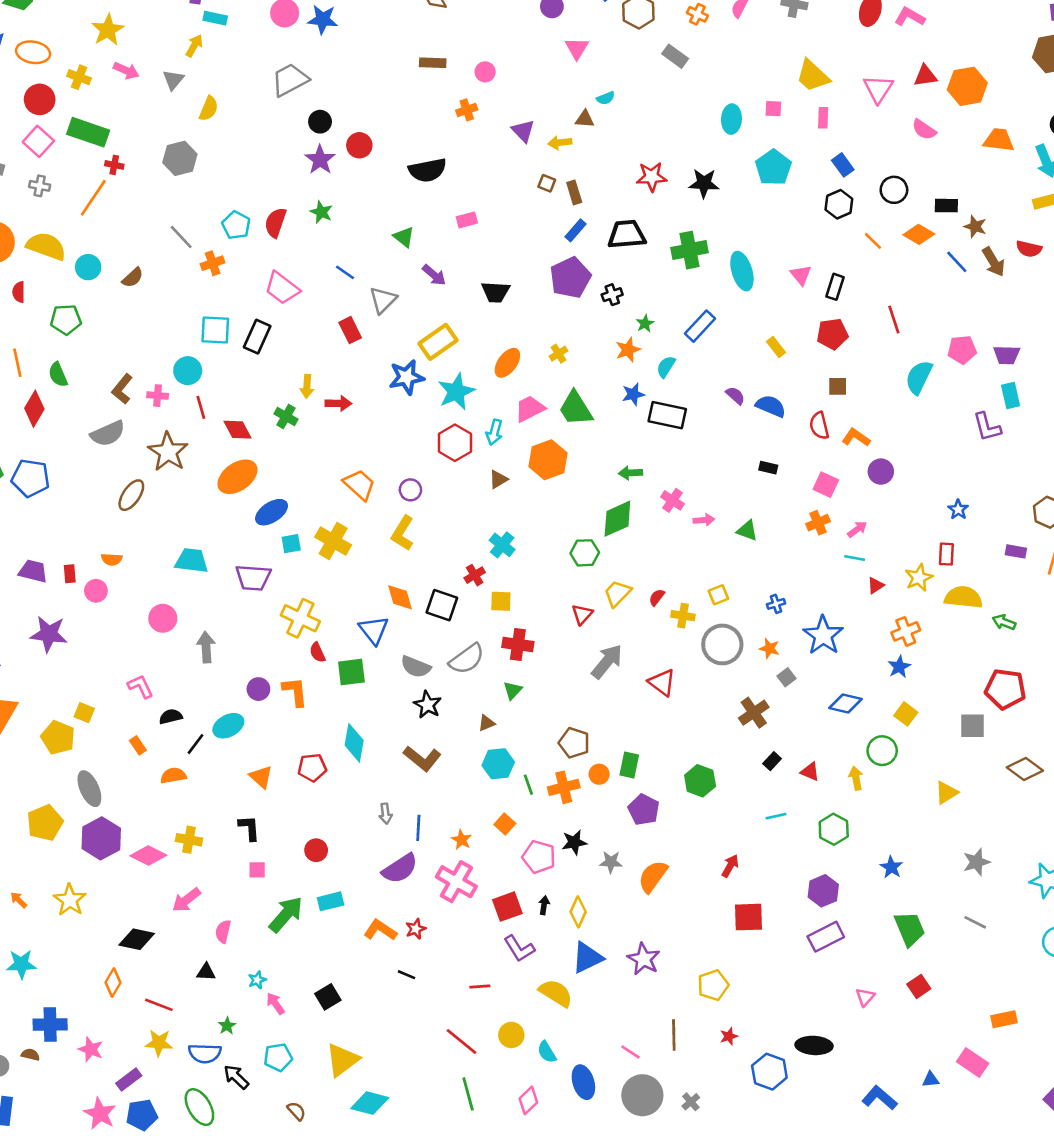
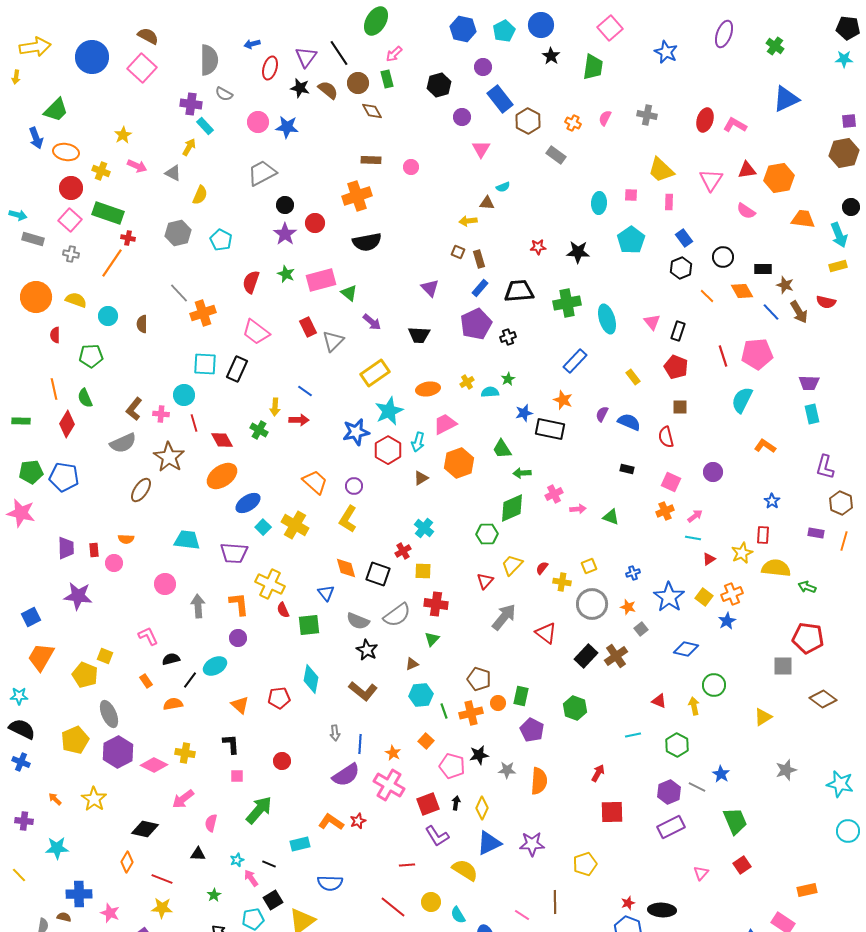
cyan rectangle: (215, 18) -> (205, 126), turned 36
yellow star: (108, 30) -> (123, 135), size x0.7
gray triangle: (173, 80) -> (173, 173), turned -42
orange cross: (467, 110) -> (357, 196), moved, size x1.8
purple triangle: (523, 131) -> (430, 288), moved
red star: (652, 177) -> (538, 247), size x0.7
pink rectangle: (467, 220) -> (321, 280), moved, size x1.8
cyan pentagon: (236, 225) -> (221, 240), moved
orange diamond: (919, 234) -> (742, 291), turned 30
yellow semicircle: (46, 246) -> (76, 300), size x0.7
orange cross: (213, 263) -> (203, 313), size x1.4
blue line: (345, 272) -> (305, 391), moved
brown semicircle: (133, 278) -> (142, 324), turned 132
green star: (645, 323) -> (508, 379), moved
red rectangle: (350, 330) -> (308, 327), moved
red pentagon: (832, 334) -> (676, 367), turned 30
orange star: (628, 350) -> (563, 400), moved, turned -30
pink pentagon: (962, 350) -> (757, 354), moved, size x1.4
orange ellipse: (507, 363) -> (428, 389), turned 45
cyan semicircle: (666, 367) -> (490, 392), moved, turned 54
blue star: (407, 377) -> (356, 432), moved
purple semicircle: (735, 396) -> (602, 414), turned -105
green trapezoid: (576, 409) -> (502, 449), moved, size x0.7
purple L-shape: (987, 427) -> (825, 467), moved, turned 30
orange L-shape: (856, 437) -> (765, 446), moved
pink cross: (672, 500) -> (554, 494), turned 30
cyan square: (291, 544) -> (263, 527), turned -35
purple trapezoid: (33, 571) -> (66, 548), turned 75
blue triangle: (374, 630) -> (326, 593), size x0.7
orange L-shape: (295, 692) -> (239, 604), moved
yellow square: (906, 714) -> (704, 597), moved
black rectangle: (772, 761) -> (586, 656), moved, size x1.6
orange semicircle: (653, 876) -> (539, 781), turned 148
cyan rectangle: (331, 901) -> (300, 844), moved
gray line: (975, 922) -> (697, 787), moved
purple star: (644, 959) -> (532, 844), turned -30
black line: (407, 975) -> (269, 864), moved
black square: (328, 997) -> (273, 900), moved
red star: (729, 1036) -> (628, 903), moved
blue semicircle: (205, 1053) -> (330, 883), moved

